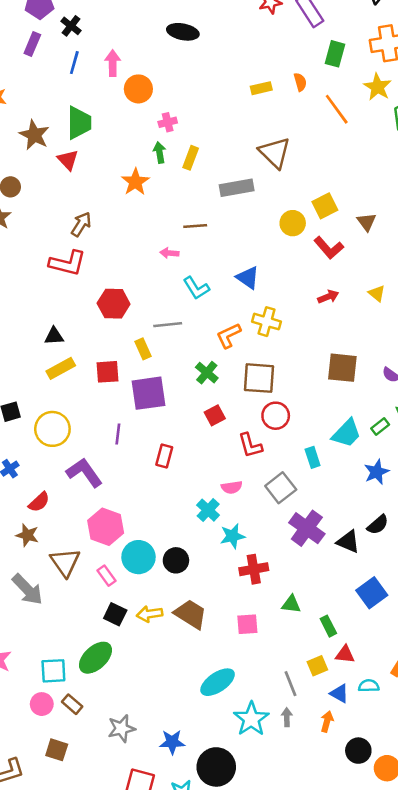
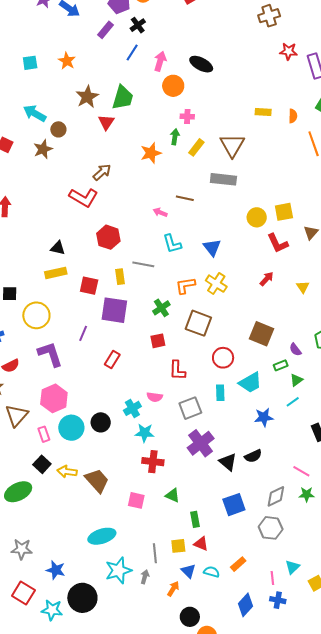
black ellipse: (183, 32) -> (201, 64), moved
brown triangle: (275, 153) -> (232, 145), moved
red arrow: (328, 297) -> (267, 279), turned -42
red circle: (276, 416) -> (223, 358), moved
green rectangle: (380, 426) -> (281, 365), moved
black circle: (176, 560) -> (101, 422), moved

